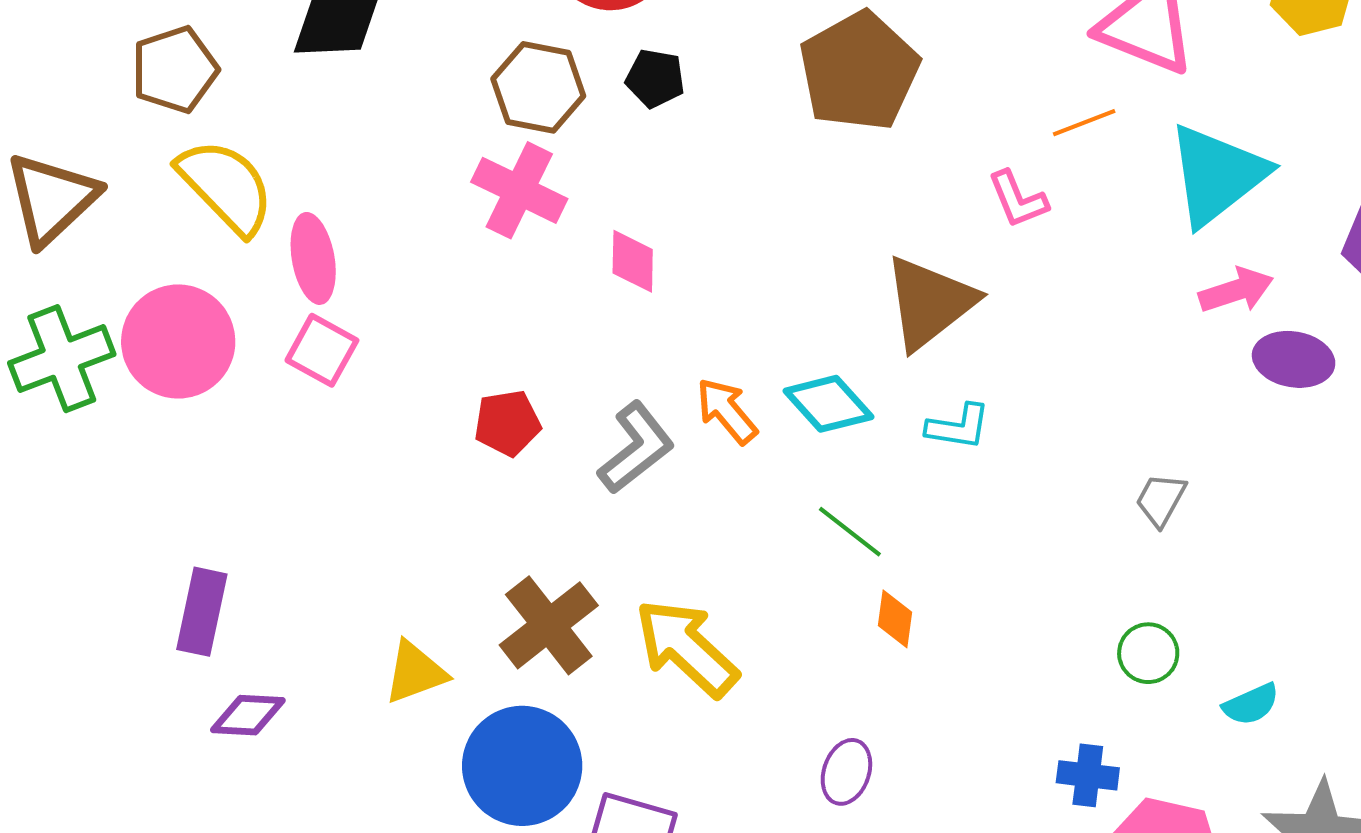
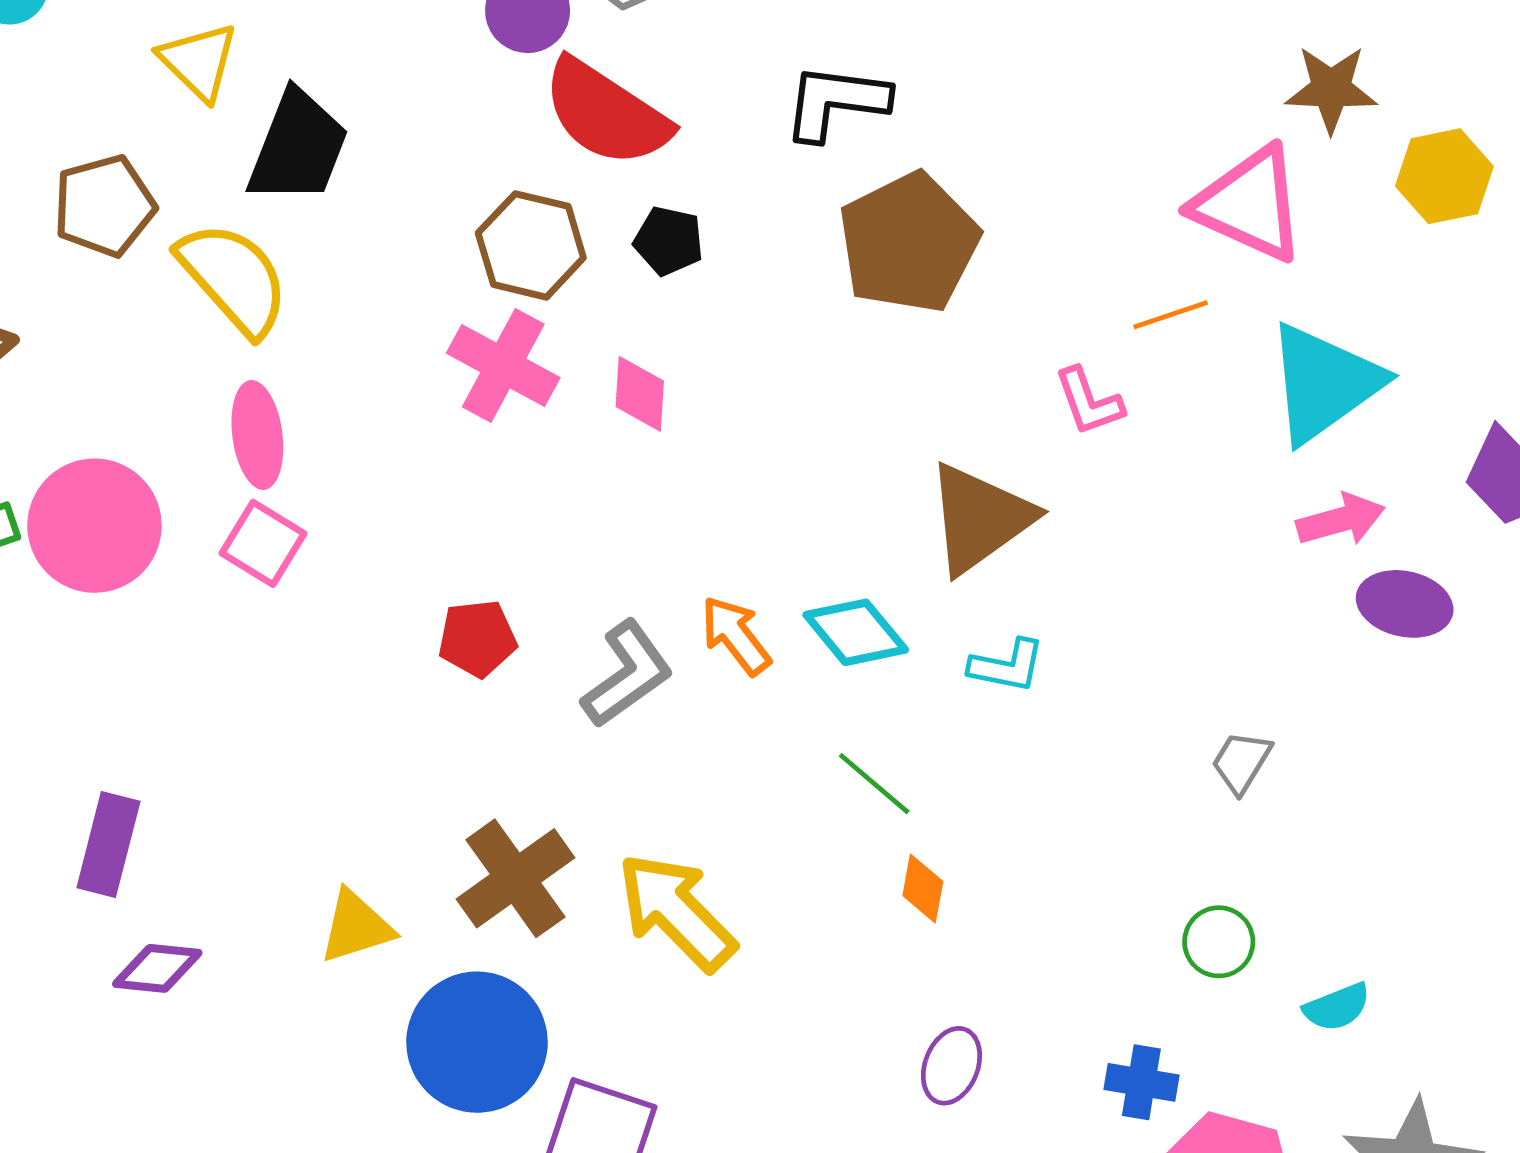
yellow semicircle: (226, 186) -> (234, 278), moved
pink diamond: (633, 261) -> (640, 394), moved
purple ellipse: (846, 772) -> (951, 1066), moved

